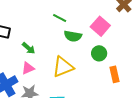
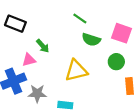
pink square: (100, 26) -> (121, 33), turned -30
pink triangle: (28, 68) -> (29, 60), moved

